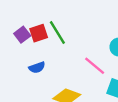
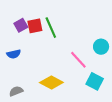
blue semicircle: (37, 67) -> (14, 54), moved

